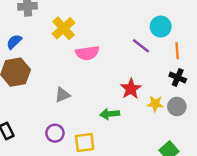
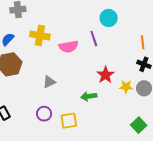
cyan circle: (161, 27) -> (109, 18), moved
yellow cross: (64, 28) -> (40, 35), moved, turned -36
purple line: (141, 46) -> (94, 38), moved, turned 35

